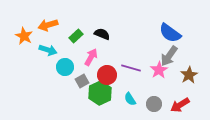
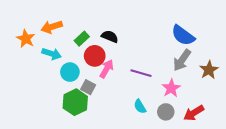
pink arrow: (91, 57) -> (107, 69), moved
pink star: (159, 70) -> (171, 88), moved
red circle: (107, 75) -> (95, 56), moved
brown star: (189, 75) -> (209, 70), moved
gray square: (82, 81) -> (88, 87), turned -32
green hexagon: (100, 93) -> (75, 102), moved

